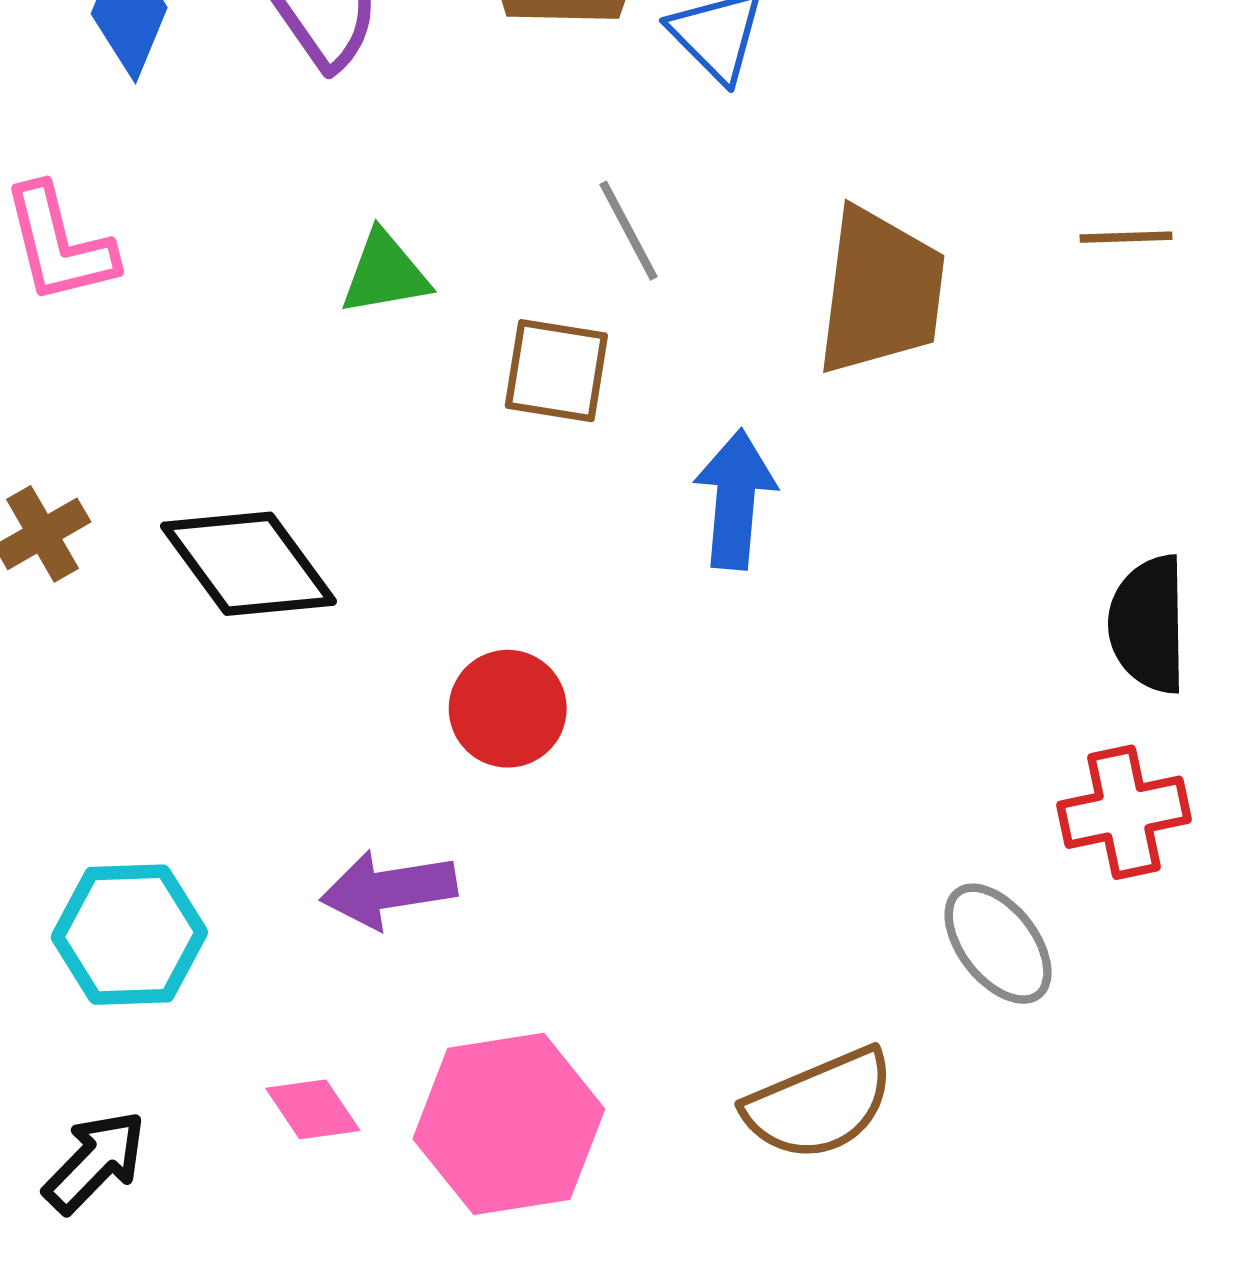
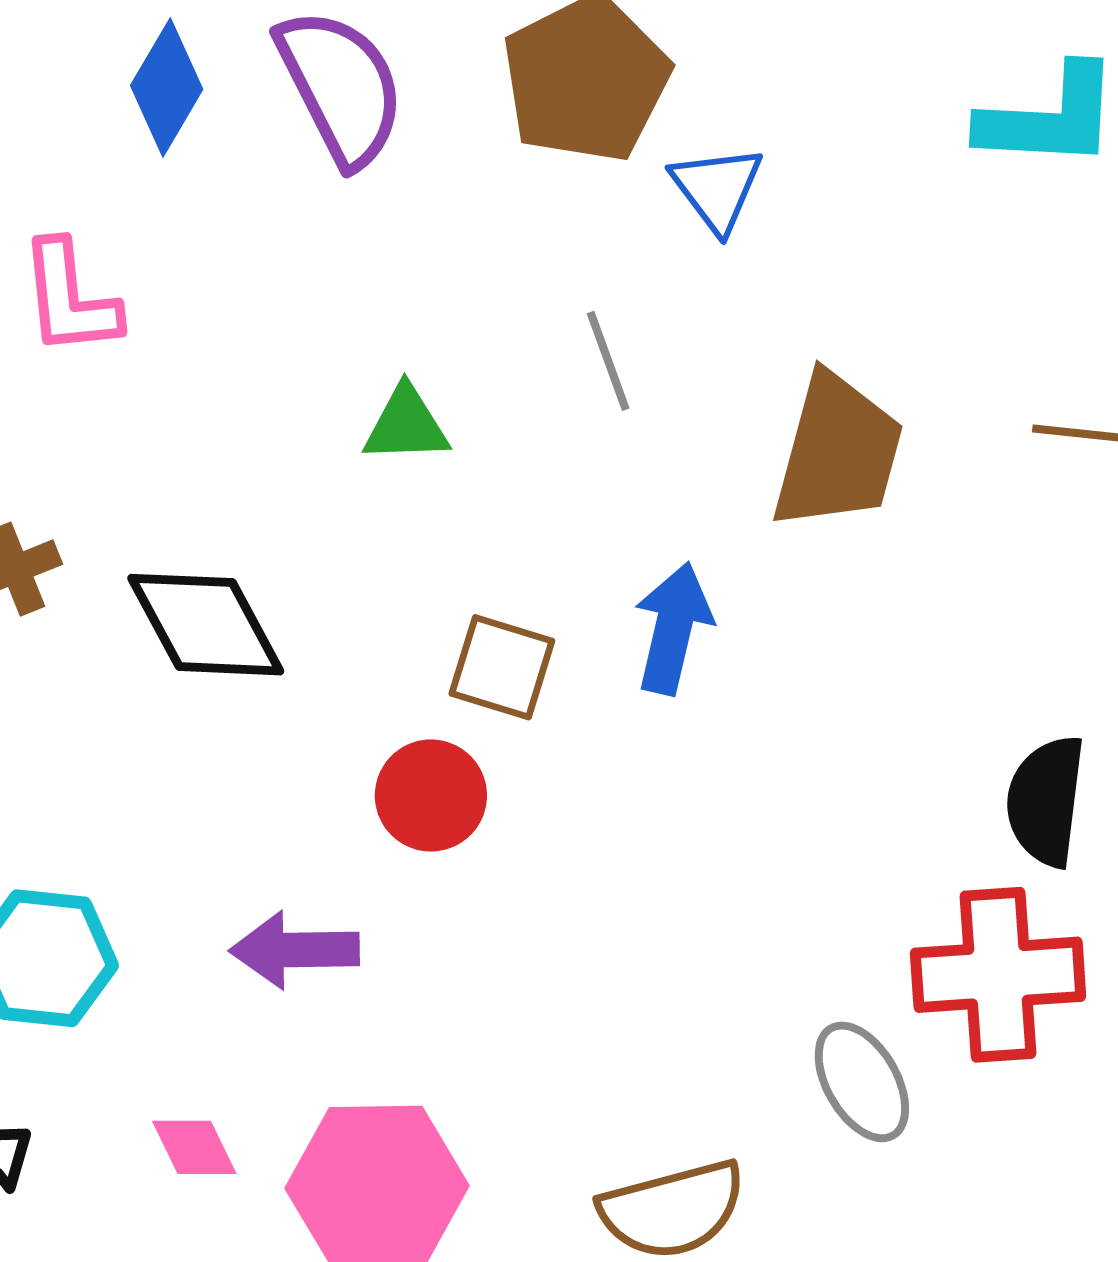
green triangle: (385, 273) -> (406, 425), moved
brown square: (556, 371) -> (502, 667), moved
red cross: (1124, 812) -> (998, 975), size x1.4

